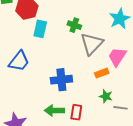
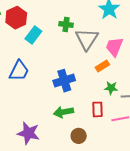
cyan rectangle: (40, 29) -> (33, 35), turned 36
red rectangle: (76, 112) -> (97, 109), moved

